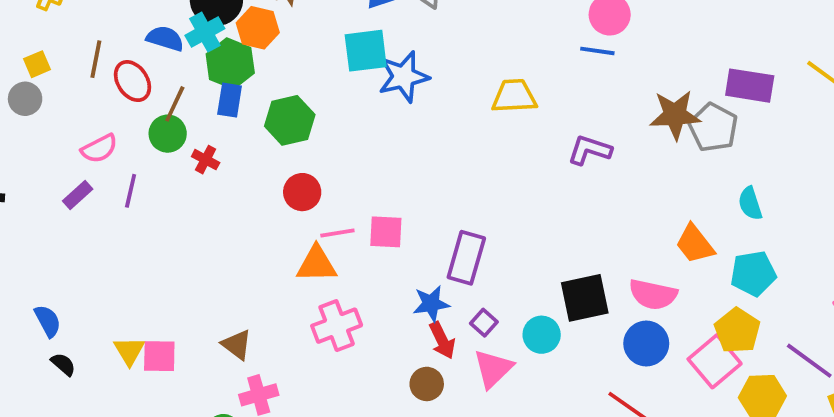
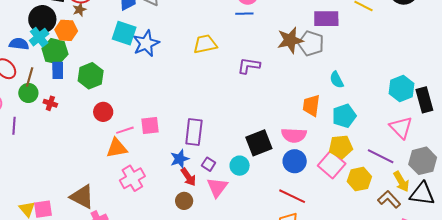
cyan square: (366, 51) -> (124, 33), turned 35
orange trapezoid: (695, 244) -> (311, 105), turned 55
yellow pentagon: (737, 331) -> (341, 147), turned -30
brown triangle: (237, 345) -> (82, 197), size x1.5

